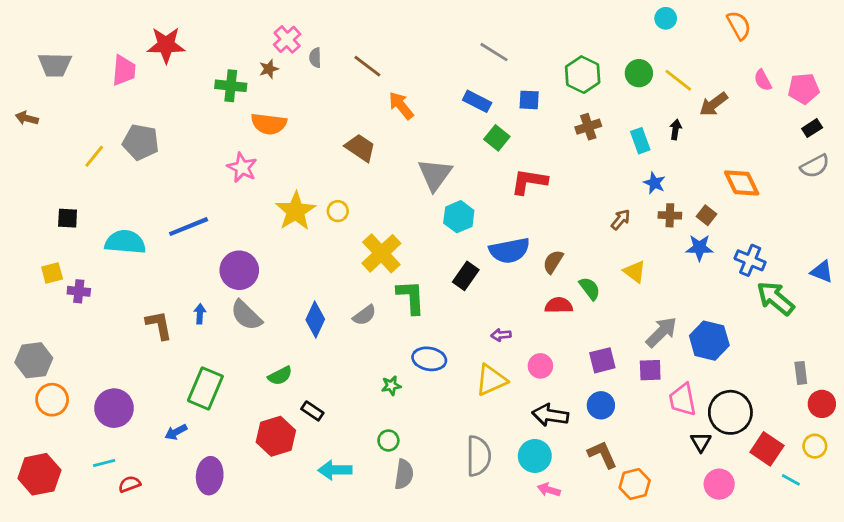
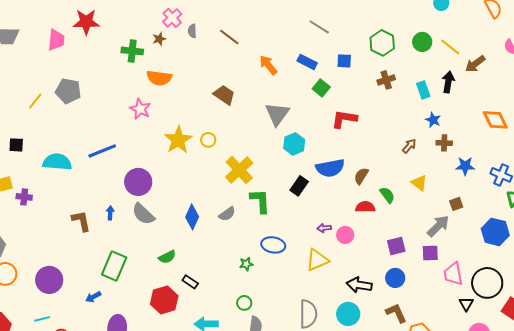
orange arrow: (401, 106) -> (268, 65), moved
black arrow: (676, 129) -> (448, 82), size x1.5
brown square: (706, 215) -> (456, 204), moved, turned 32
blue hexagon: (709, 341) -> (495, 232), moved
pink circle: (540, 366) -> (345, 235), moved

